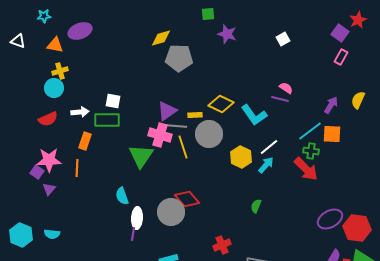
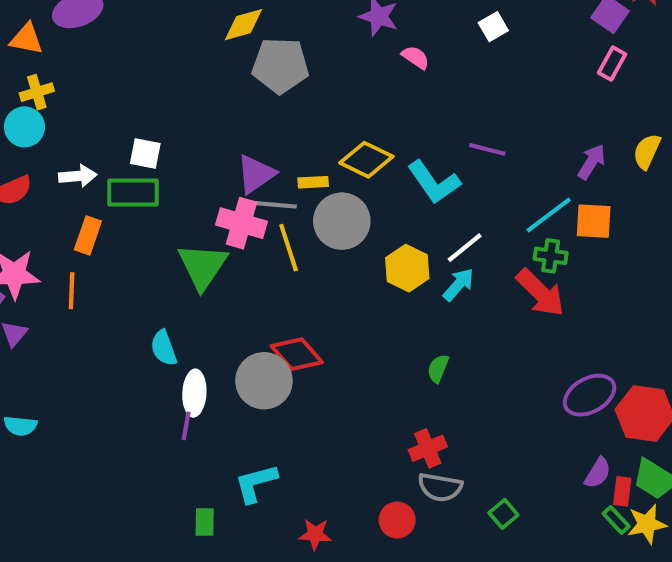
pink semicircle: (286, 88) -> (415, 57), moved
red cross: (222, 245) -> (428, 448), moved

